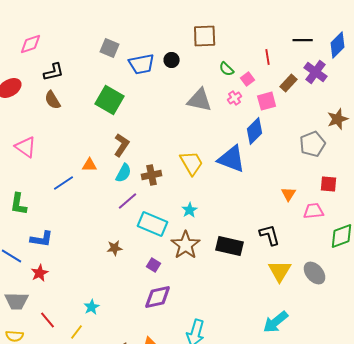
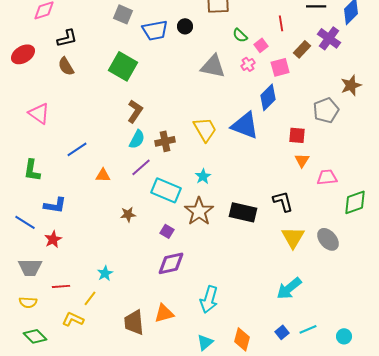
orange triangle: (90, 165) -> (103, 175), moved
red square: (329, 184) -> (297, 135), moved
red line: (48, 320) -> (61, 286), turned -54

